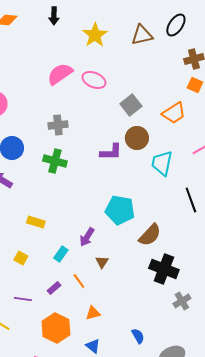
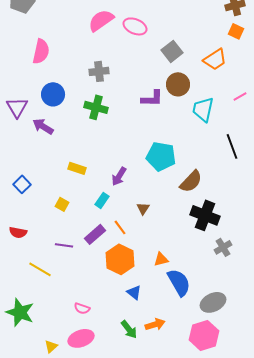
purple arrow: (87, 237) -> (119, 176), moved
purple rectangle: (54, 288) -> (95, 234), size x1.5
orange triangle: (93, 313) -> (161, 259), moved
orange hexagon: (56, 328) -> (120, 259), moved
blue semicircle: (138, 336) -> (179, 282), size x1.8

